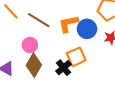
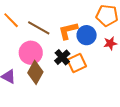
pink circle: (30, 45) -> (31, 53), size x1.5
black cross: (64, 68) -> (62, 57), moved

